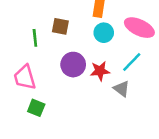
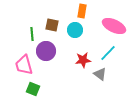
cyan circle: (104, 33) -> (75, 30), moved
purple circle: (73, 65) -> (46, 51), moved

